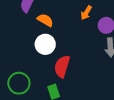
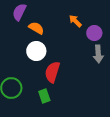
orange arrow: (86, 13) -> (75, 21), turned 104

